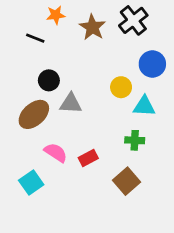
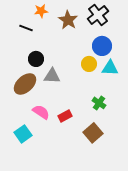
blue circle: (152, 64) -> (102, 46), moved
cyan triangle: (144, 106) -> (110, 68), moved
green cross: (135, 140) -> (99, 103), turned 32

